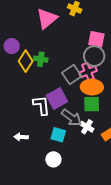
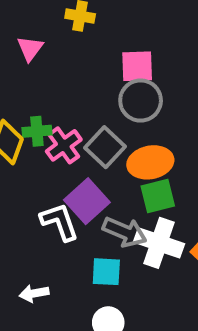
pink triangle: (47, 19) -> (30, 48), size x0.6
pink cross: (88, 72) -> (64, 145), moved
white cross: (87, 127) -> (159, 243), size x1.6

